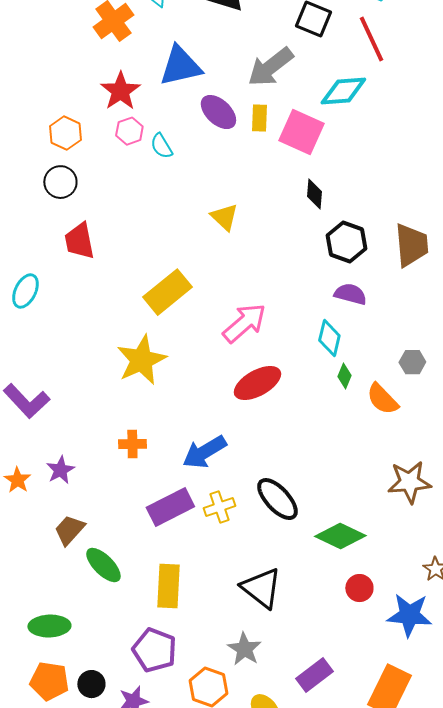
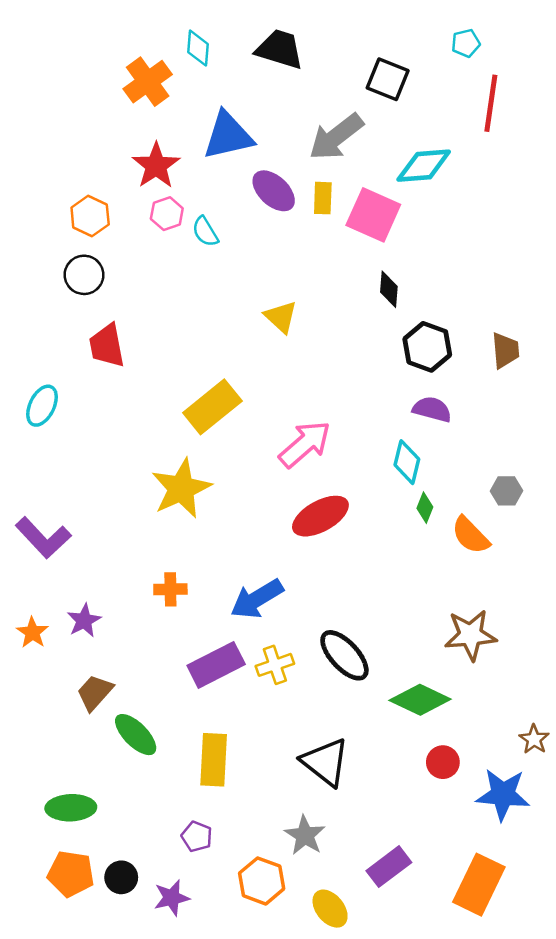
red line: (371, 39) -> (491, 103), moved, turned 33
brown trapezoid: (411, 245) -> (505, 350), size x0.7
brown star: (409, 482) -> (470, 635), moved
purple pentagon: (154, 650) -> (197, 837), size x0.6

